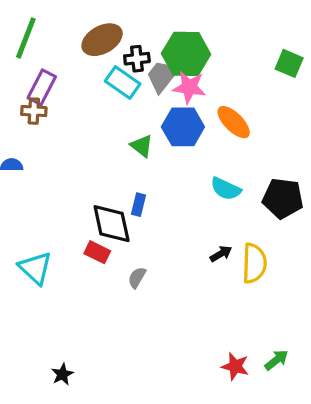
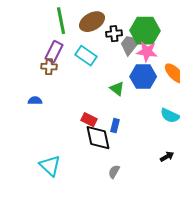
green line: (26, 38) -> (61, 21), moved, turned -32
cyan rectangle: (123, 82) -> (86, 56), moved
red rectangle: (97, 252) -> (89, 120), moved

